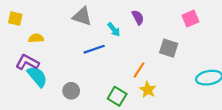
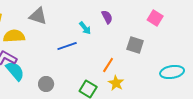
gray triangle: (82, 16) -> (38, 16), moved
pink square: (190, 19) -> (155, 18), turned -35
yellow semicircle: (36, 38) -> (14, 36), size x1.5

